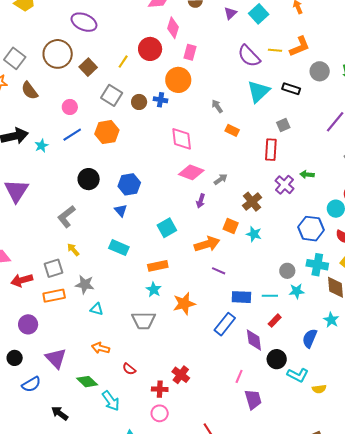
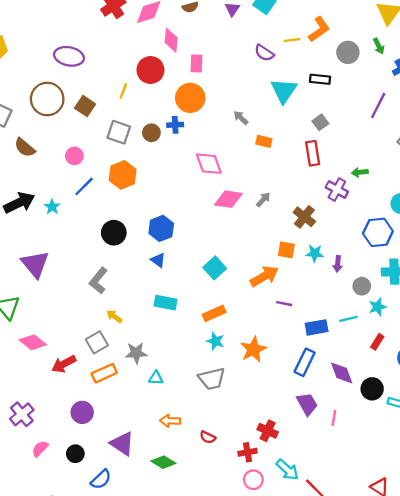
purple semicircle: (249, 56) -> (264, 53), size x0.7
purple arrow: (201, 201) -> (338, 264), moved
red rectangle: (275, 321) -> (377, 342), moved
purple trapezoid: (253, 399) -> (307, 404), moved
cyan arrow: (111, 401) -> (287, 470), moved

